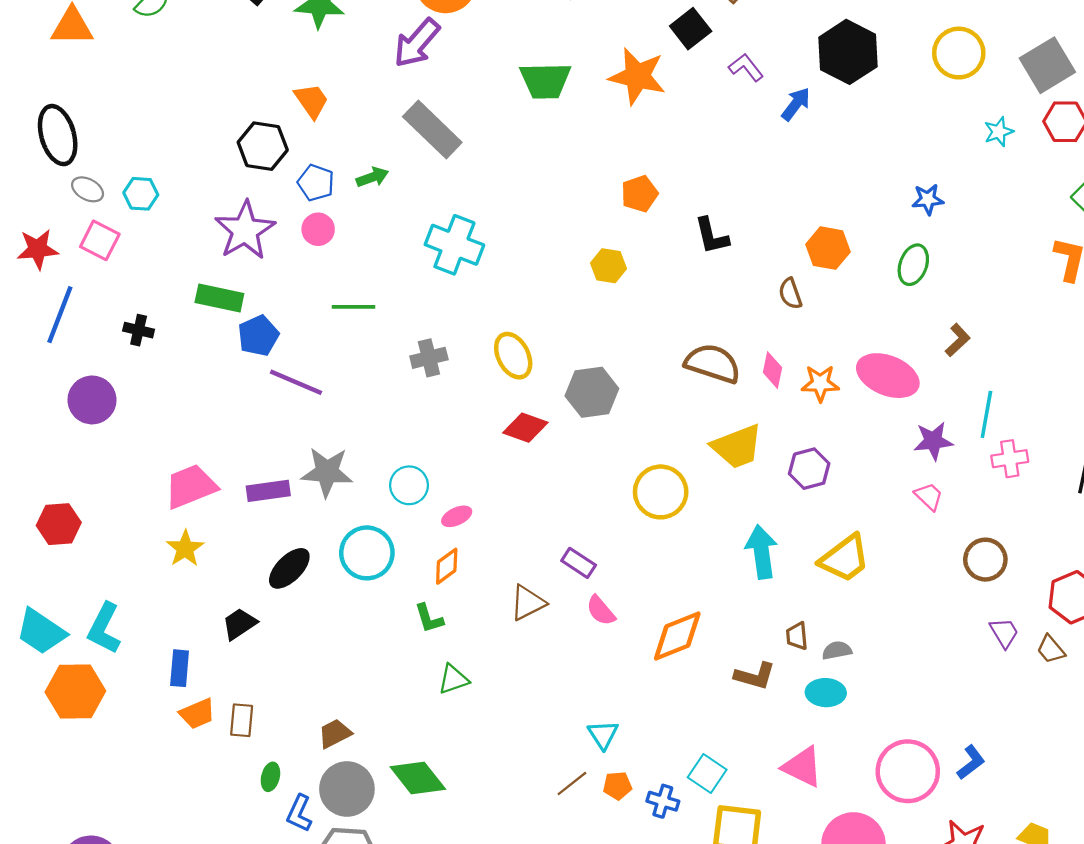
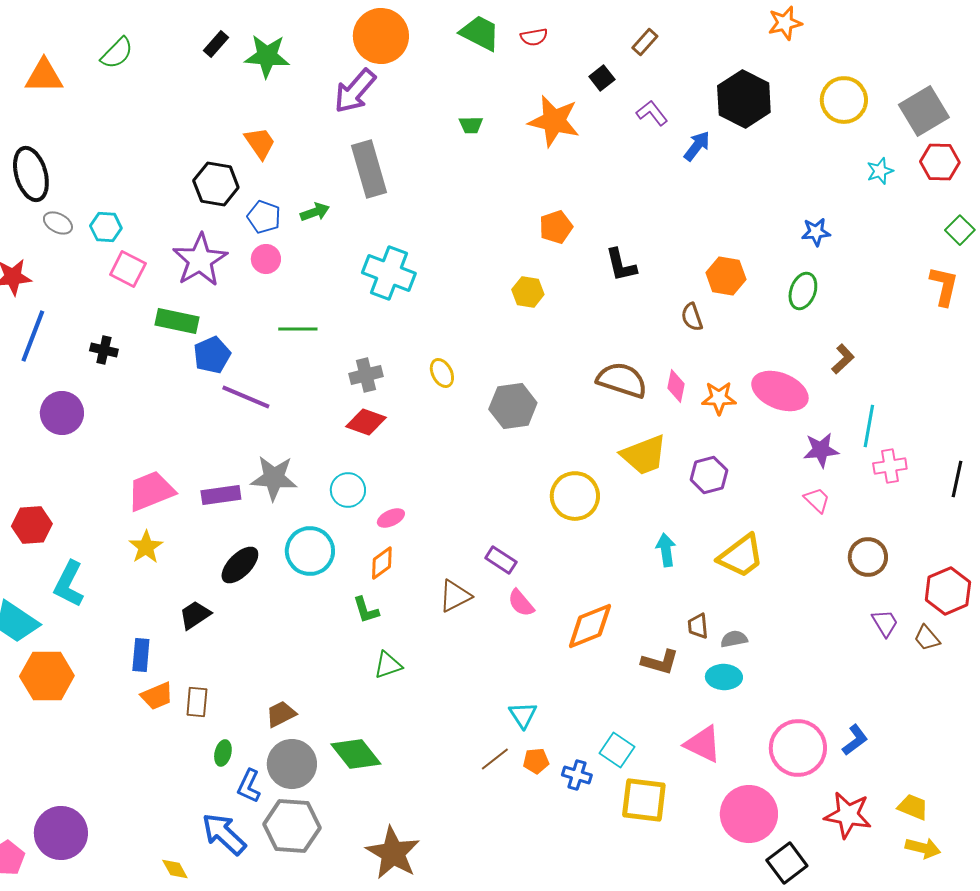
black square: (691, 29) -> (602, 78), size x0.7
green trapezoid: (545, 81) -> (471, 125), size x0.5
gray rectangle: (432, 130) -> (369, 169), turned 30
pink square: (100, 240) -> (128, 269), moved
yellow ellipse: (513, 356) -> (442, 373), size x0.7
red diamond: (525, 428) -> (366, 422), moved
cyan arrow: (761, 552) -> (666, 550), size x0.7
cyan L-shape: (104, 628) -> (69, 584), moved

